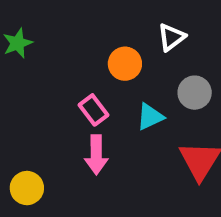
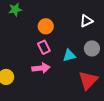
orange circle: (125, 64) -> (46, 26), moved
pink arrow: (96, 155) -> (41, 68), turned -108

